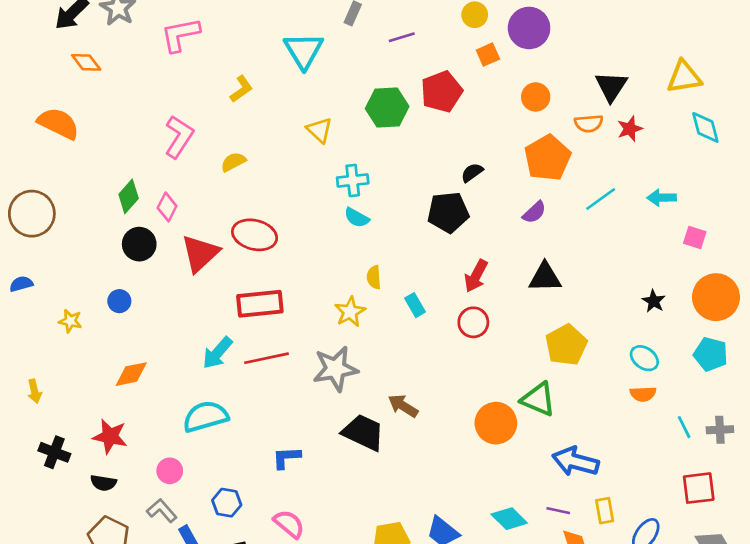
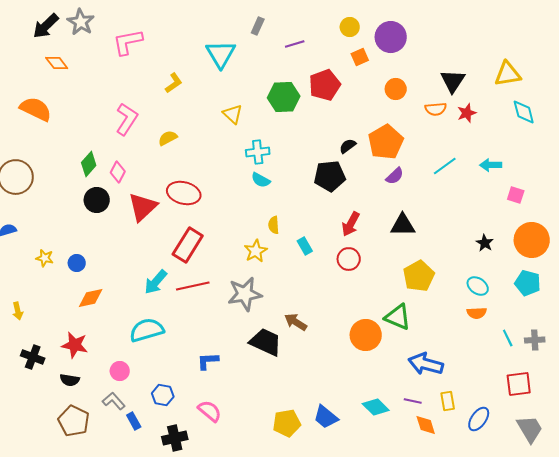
orange pentagon: (548, 158) -> (386, 142), moved
blue circle: (119, 301) -> (77, 263), moved
red rectangle: (260, 304) -> (188, 245), turned -52

